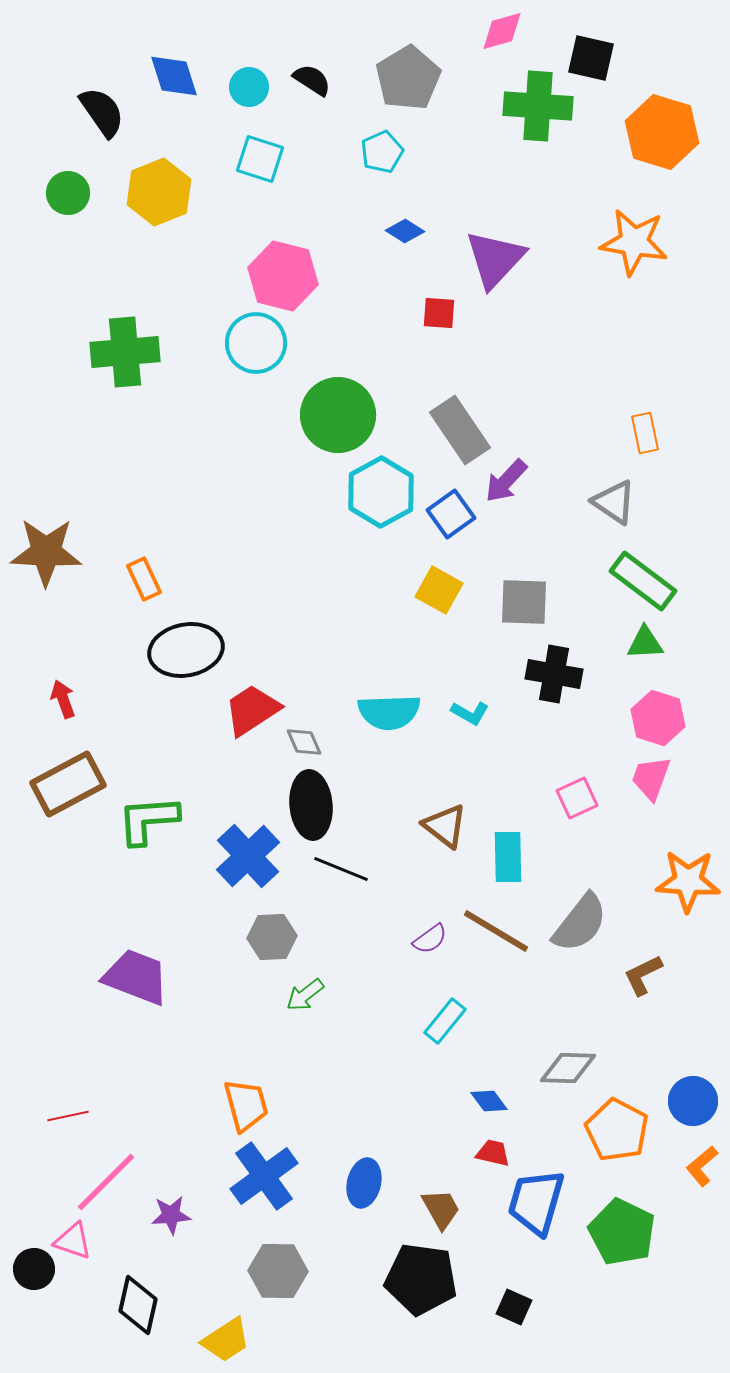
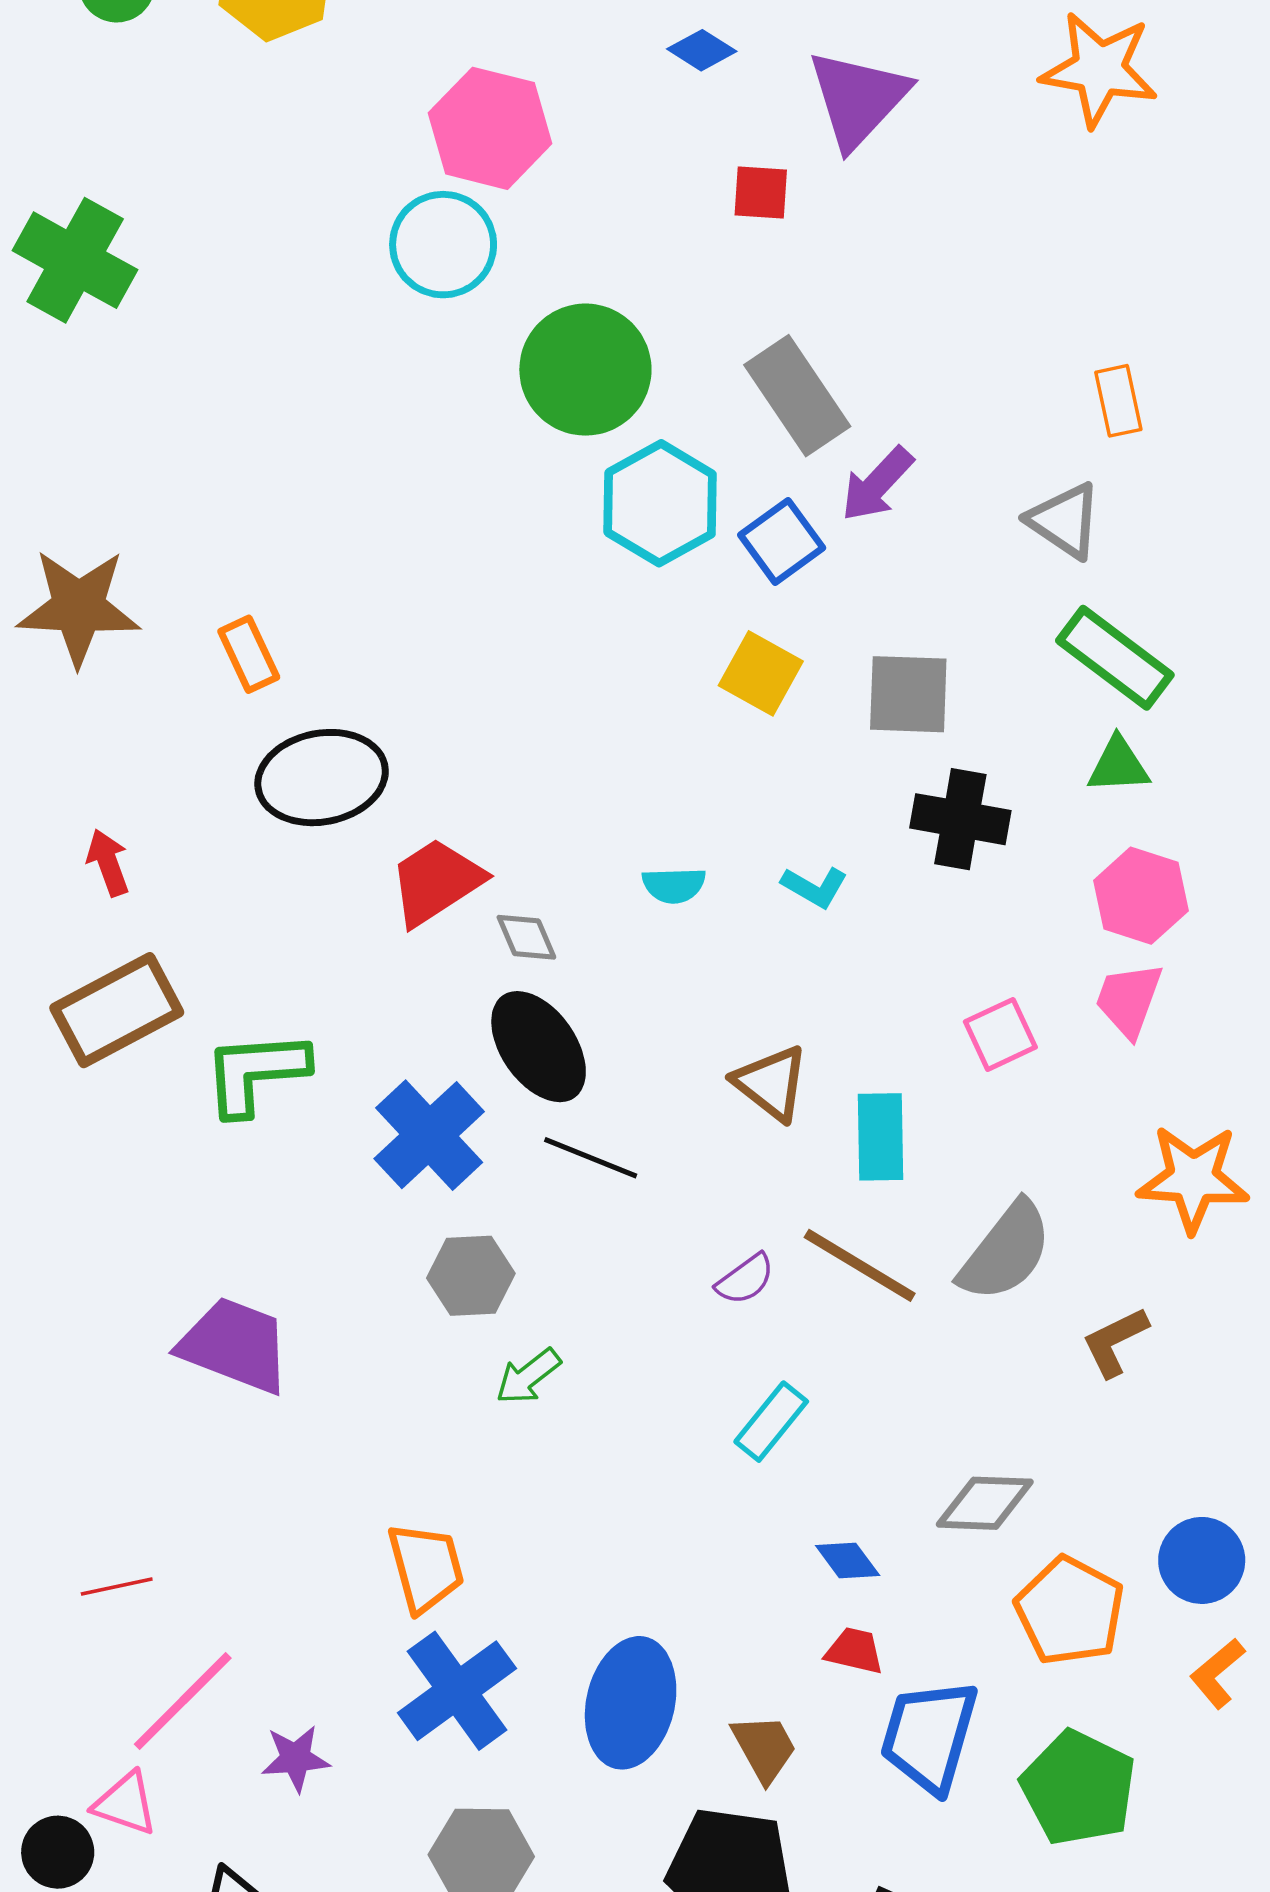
green cross: (125, 352) -> (75, 260), moved, turned 34
cyan semicircle: (389, 712) -> (674, 885), size x0.6
black ellipse: (311, 805) -> (539, 1047), turned -30
blue ellipse: (364, 1183) -> (631, 1703), size x1.5

